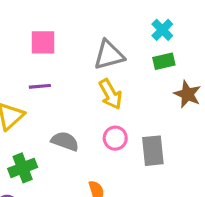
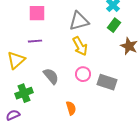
green rectangle: (164, 61) -> (114, 25), turned -40
gray semicircle: (65, 141) -> (51, 76), turned 30
gray rectangle: (153, 151) -> (107, 82), turned -66

